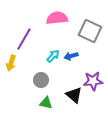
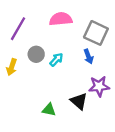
purple line: (24, 39) -> (18, 29), moved
blue arrow: (71, 56) -> (88, 56), moved, turned -96
gray circle: (41, 80) -> (36, 54), moved

